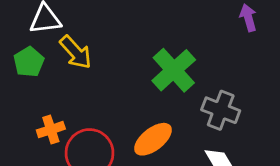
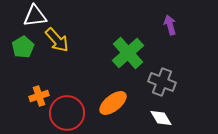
purple arrow: (248, 18) -> (170, 25), moved

